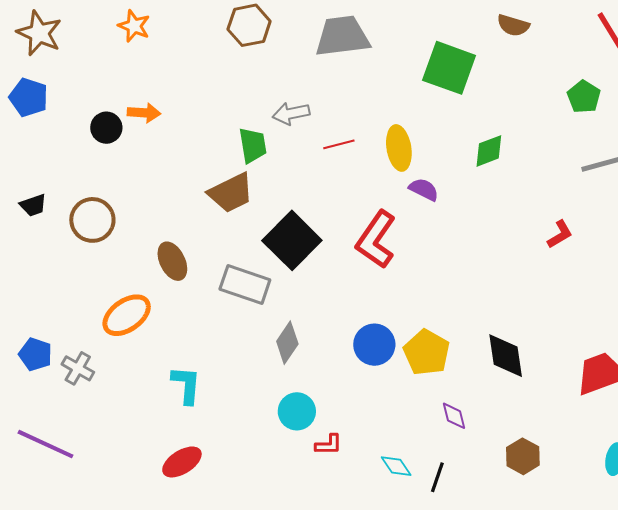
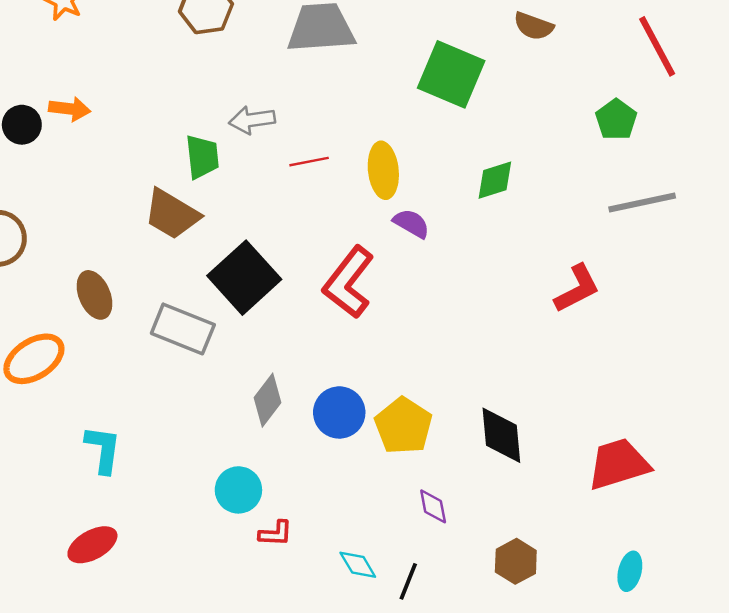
brown trapezoid: (231, 193) -> (172, 214), turned 54
red L-shape: (560, 234) -> (577, 289), size x1.4
gray diamond: (287, 343) -> (268, 400), moved

